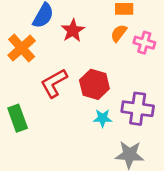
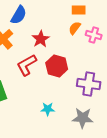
red star: (73, 30) -> (41, 39), moved
cyan star: (103, 118) -> (48, 109), moved

